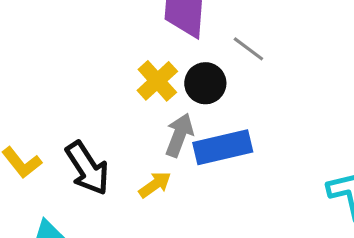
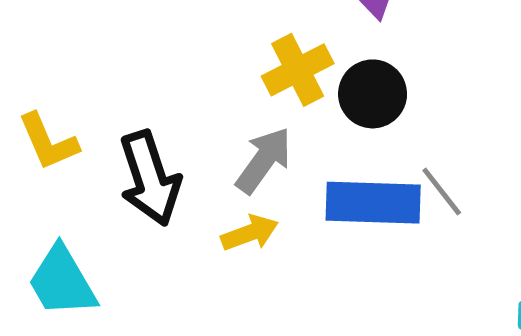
gray line: (248, 49) -> (442, 192), moved
gray arrow: (179, 135) -> (264, 160), moved

